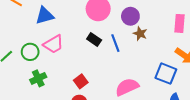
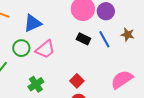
purple circle: (130, 16) -> (106, 11), moved
brown star: (140, 34) -> (128, 35), moved
green circle: (30, 52) -> (21, 48), moved

